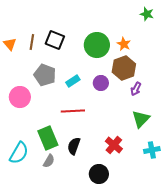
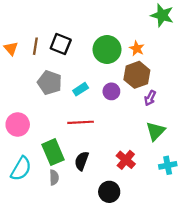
green star: (147, 14) -> (162, 15), size x1.5
pink circle: (20, 97) -> (18, 125), moved
gray semicircle: (49, 161) -> (54, 177), turned -32

